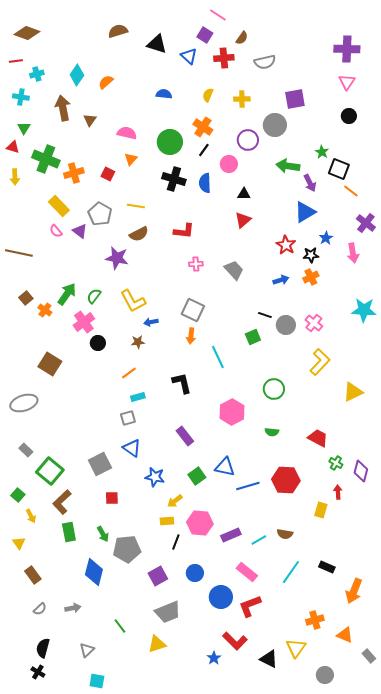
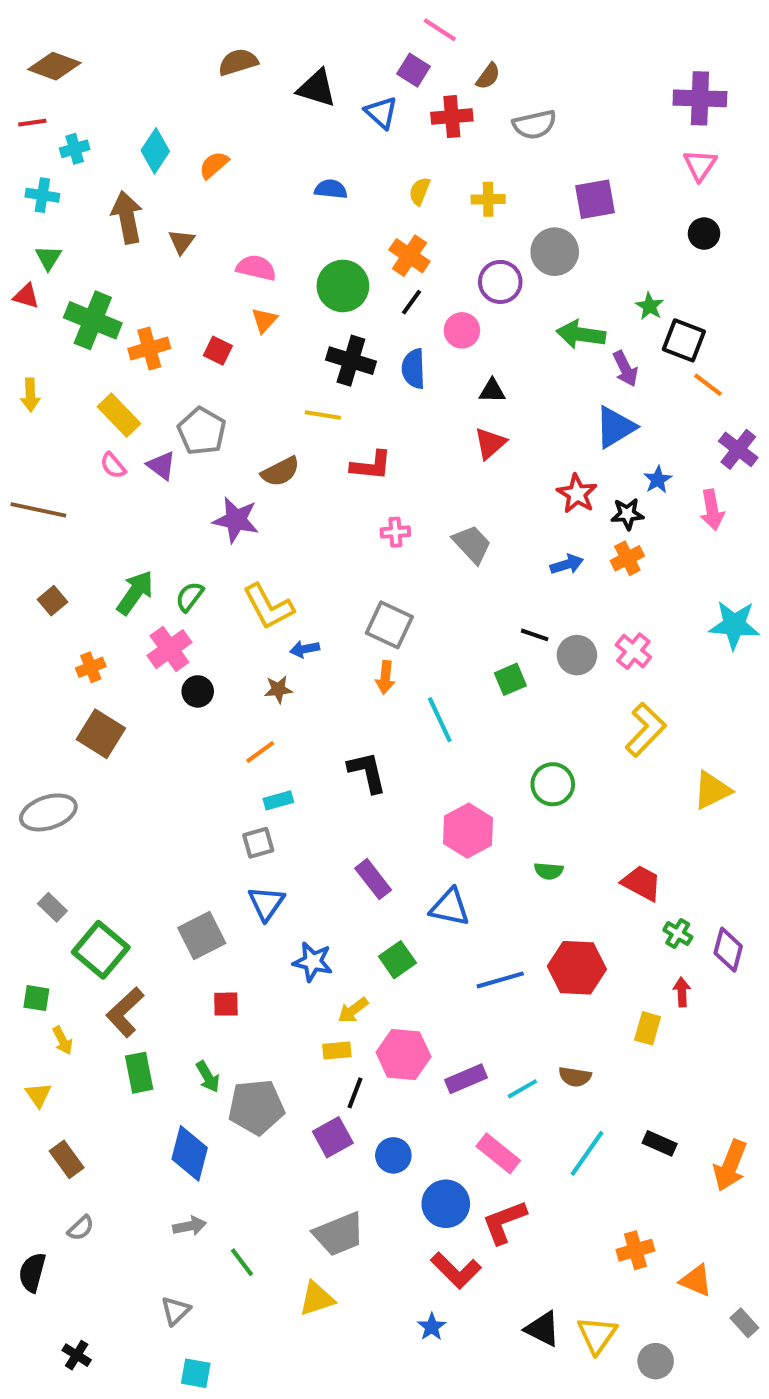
yellow arrow: (15, 177) -> (30, 395), moved
yellow line: (136, 206) -> (323, 415), moved
orange cross: (45, 310) -> (91, 667), moved, turned 32
blue triangle: (132, 448) -> (266, 903), turned 30
blue triangle: (225, 467) -> (450, 907), moved
green square: (18, 495) -> (36, 998), turned -32
purple square: (158, 576) -> (333, 1137), moved
orange arrow: (354, 591) -> (730, 1165), moved
gray arrow: (73, 608) -> (190, 1226), moved
red L-shape: (235, 641) -> (456, 1270), moved
black semicircle: (43, 648) -> (32, 1272), moved
yellow triangle: (296, 648) -> (597, 1335), moved

